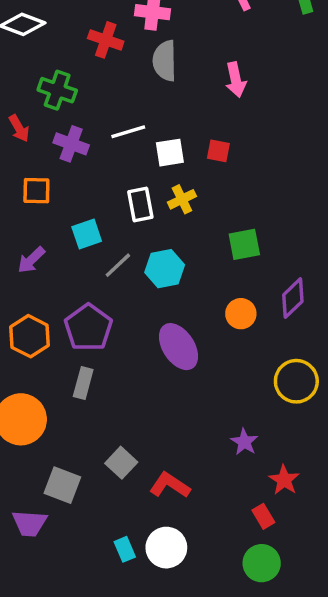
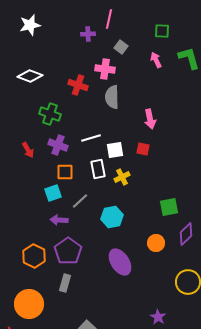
pink arrow: (236, 80) -> (150, 119), moved
red arrow: (19, 128) -> (28, 150), moved
orange square: (36, 191) -> (65, 172), moved
white rectangle: (140, 205) -> (98, 169), moved
cyan square: (87, 234) -> (53, 193), moved
green square: (244, 244) -> (169, 207), moved
purple arrow: (31, 260) -> (59, 220), moved, turned 48
gray line: (118, 265) -> (80, 201), moved

